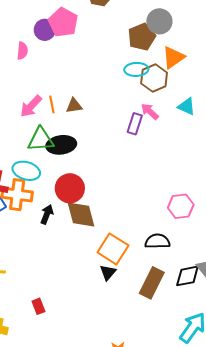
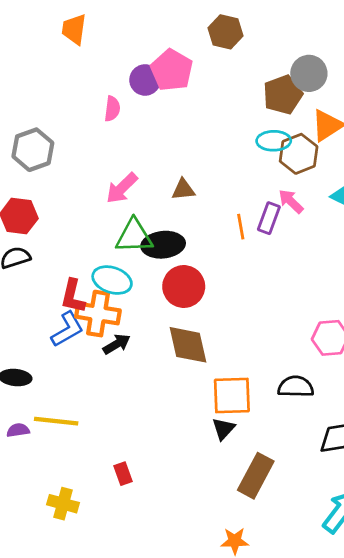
orange line: (52, 104) -> (241, 227), moved
red circle: (70, 188) -> (184, 287), moved
black arrow: (47, 214) -> (117, 344), moved, turned 36
orange square: (113, 249) -> (232, 395), turned -36
brown rectangle: (152, 283) -> (256, 476), moved

